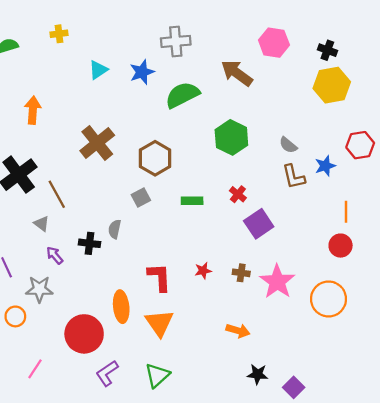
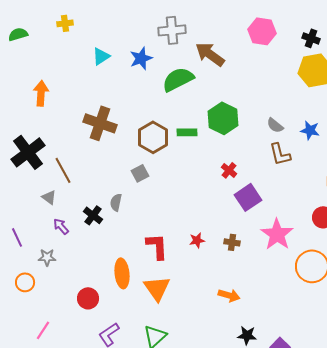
brown arrow: (237, 73) -> (210, 54), moved
brown cross: (97, 143) -> (100, 123), turned -32
blue star: (325, 166) -> (310, 130), moved, turned 30
green rectangle: (192, 201) -> (187, 132), moved
black cross: (90, 243) -> (93, 215), turned 30
pink star: (277, 282) -> (277, 234), moved
gray star: (39, 289) -> (47, 257), size x0.7
red circle: (84, 334) -> (88, 298), size x0.6

